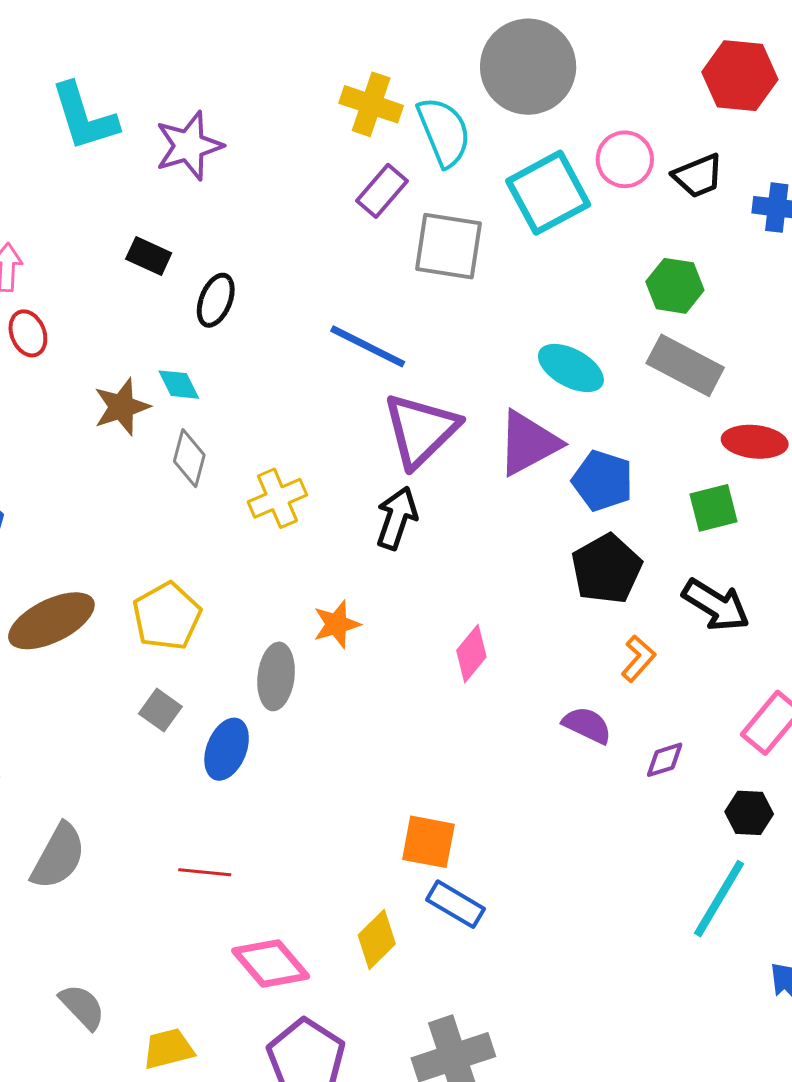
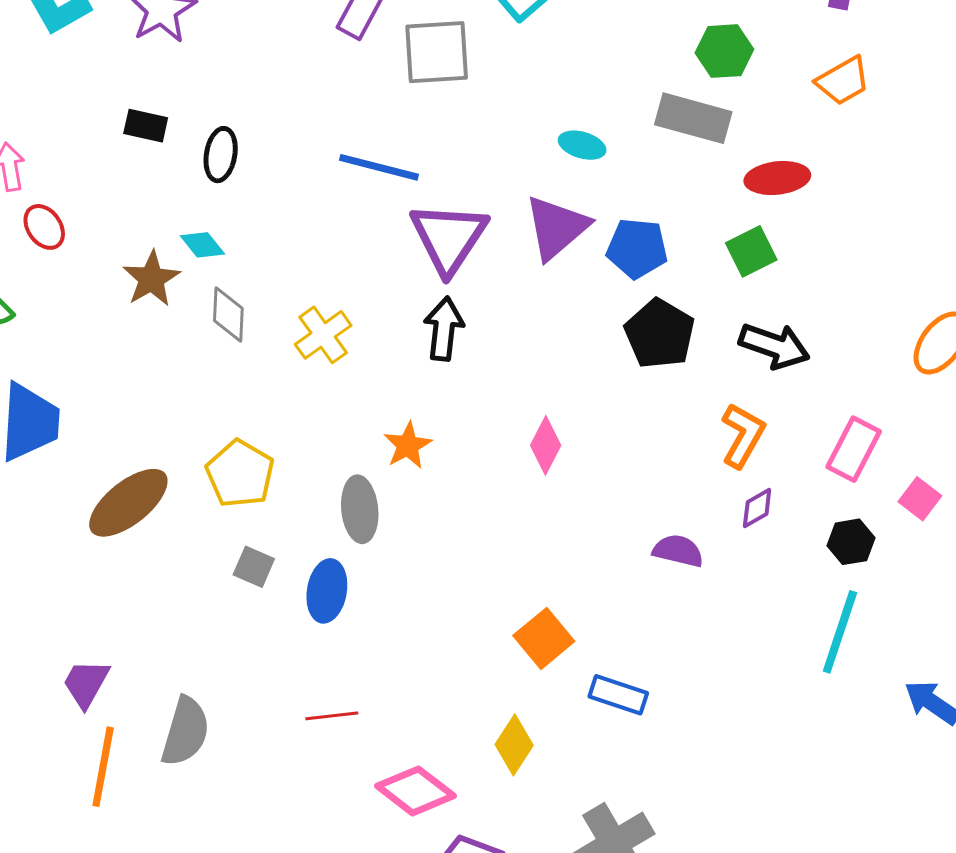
green hexagon: (675, 286) -> (724, 51), moved
cyan ellipse: (571, 368) -> (582, 145), size x0.7
orange L-shape: (638, 658) -> (743, 435), moved, size x1.4
purple semicircle: (587, 725) -> (678, 551), moved
orange square: (428, 842) -> (544, 638), turned -38
blue rectangle: (456, 904) -> (618, 695), moved

